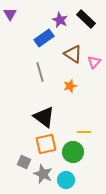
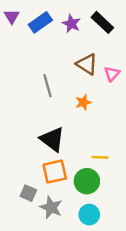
blue rectangle: (44, 38) -> (40, 22), moved
cyan circle: (66, 180) -> (89, 215), moved

